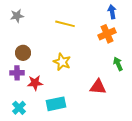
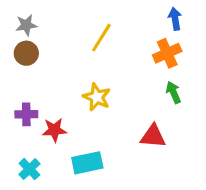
yellow line: (65, 24) -> (101, 38), turned -72
brown circle: (23, 53) -> (26, 53), moved
green arrow: (118, 64) -> (173, 92), moved

